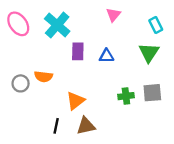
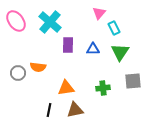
cyan rectangle: (156, 25) -> (114, 28), moved
green triangle: (149, 53) -> (120, 52), moved
green cross: (126, 96) -> (103, 88), moved
orange triangle: (76, 101) -> (66, 88), turned 30

